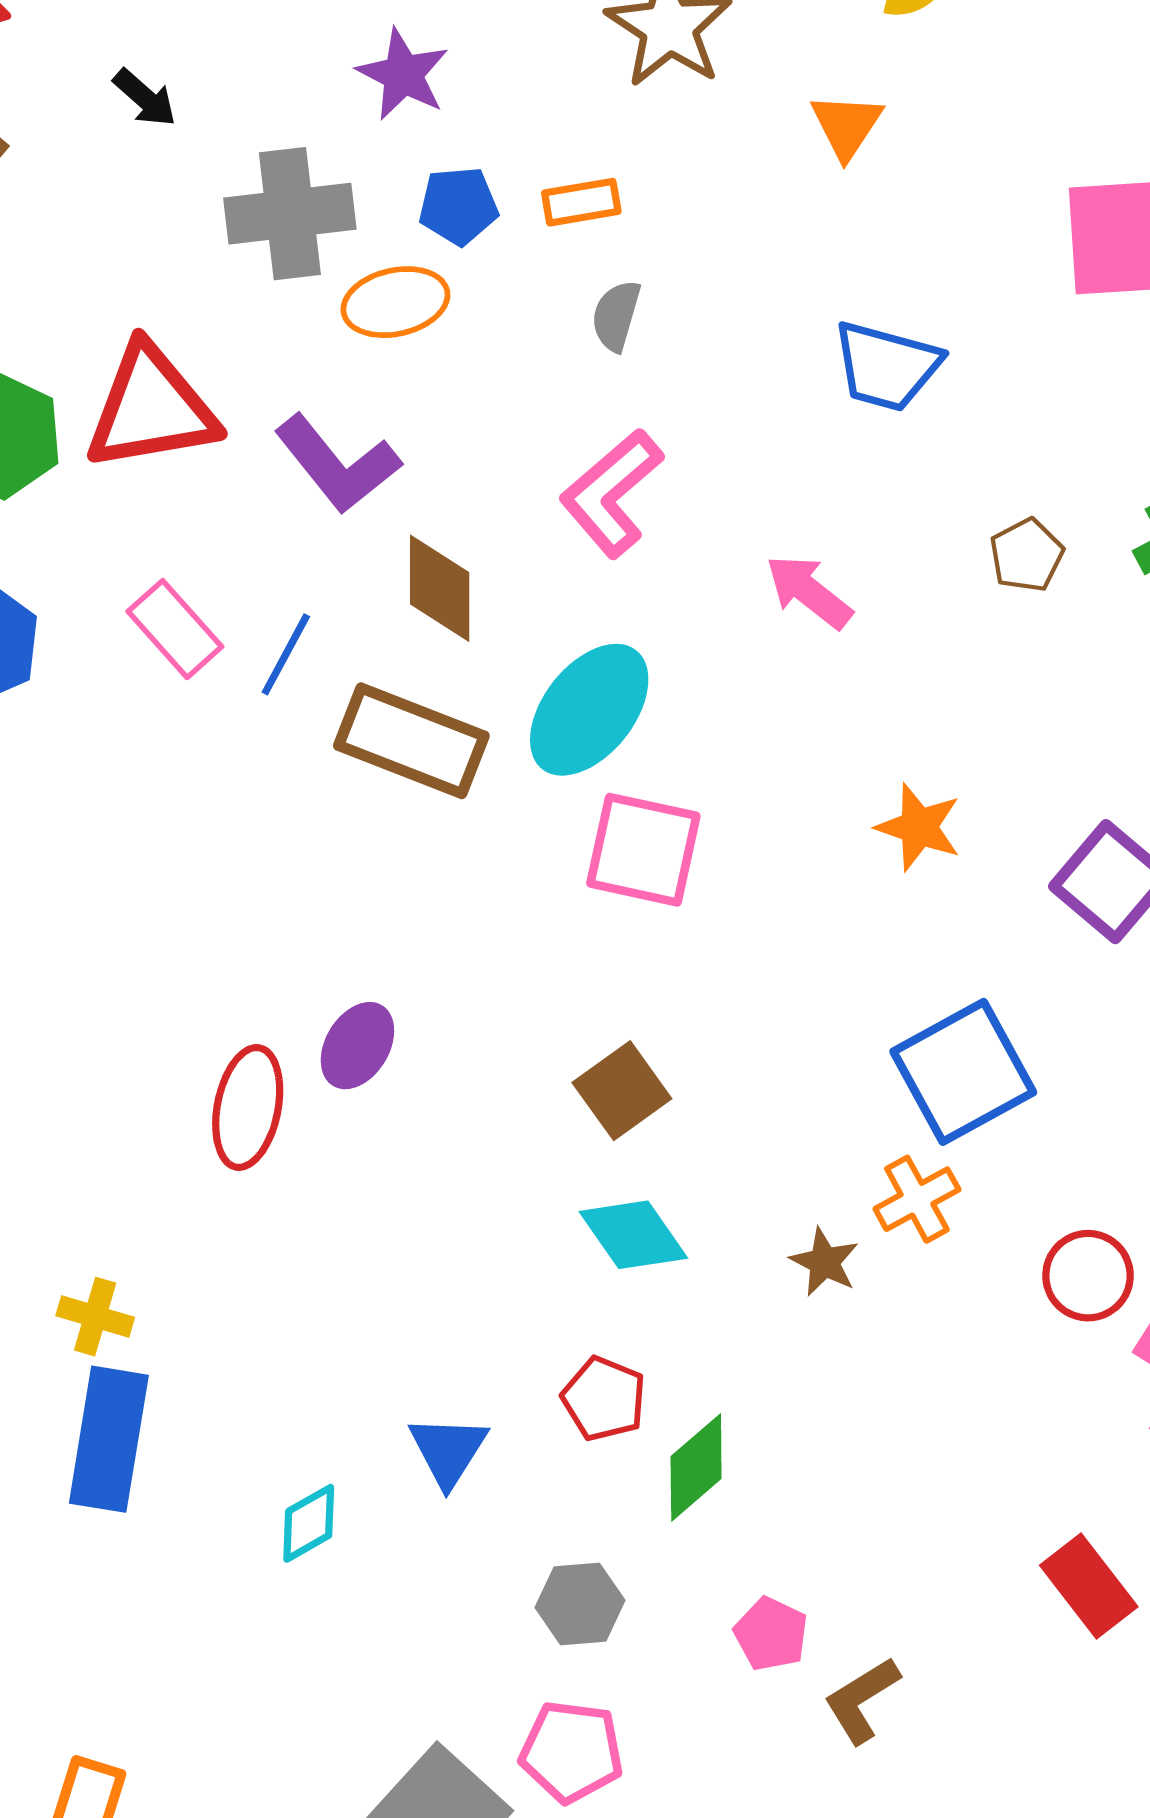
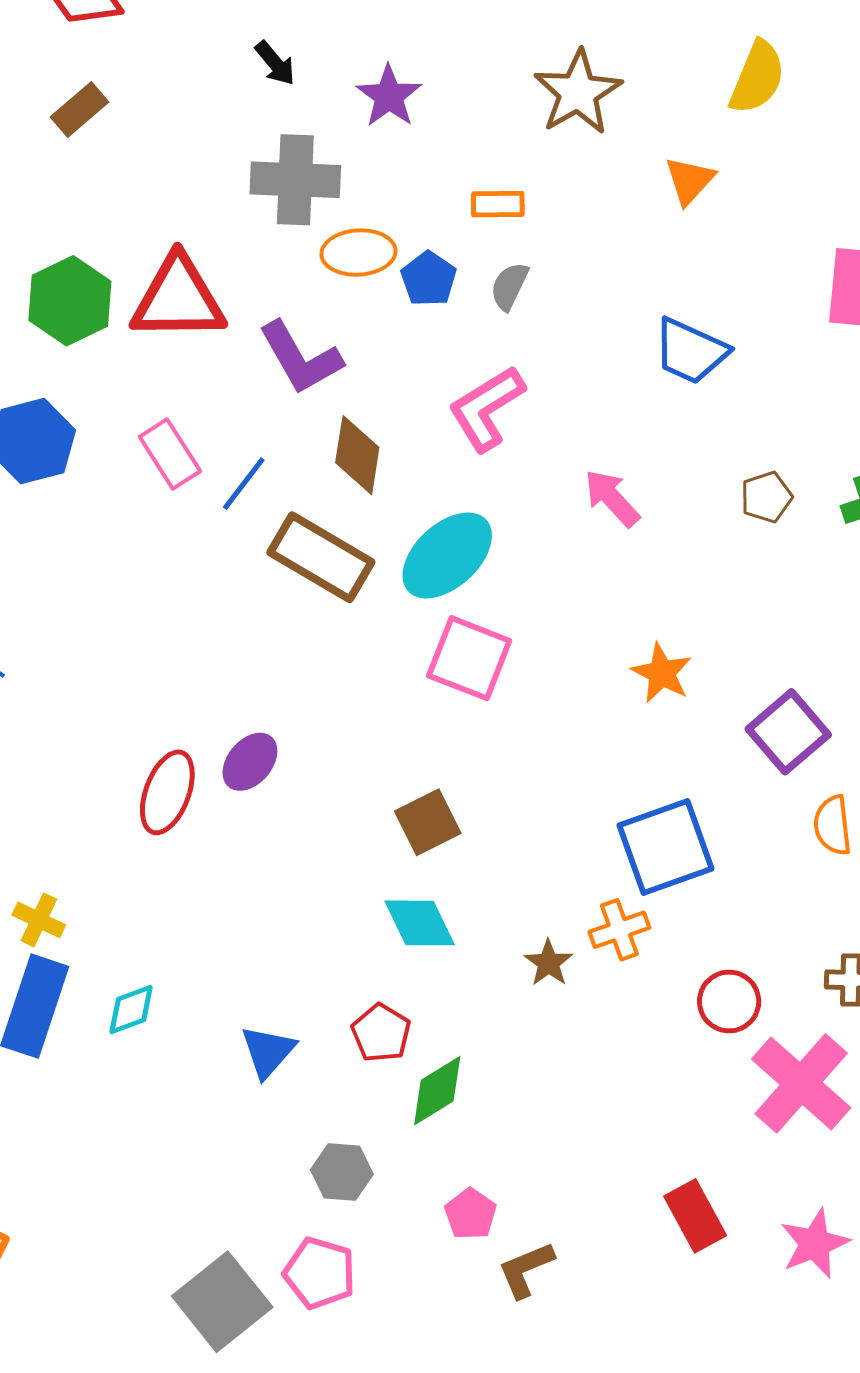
black arrow: (145, 98) -> (275, 63), moved
blue pentagon: (458, 206) -> (429, 279), moved, turned 30
cyan diamond: (309, 1523) -> (131, 1010), moved

